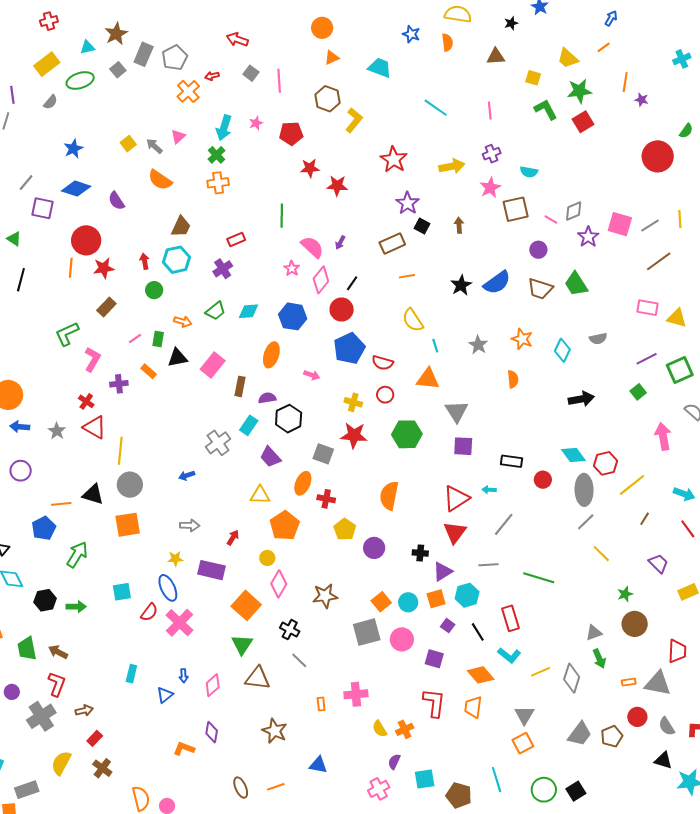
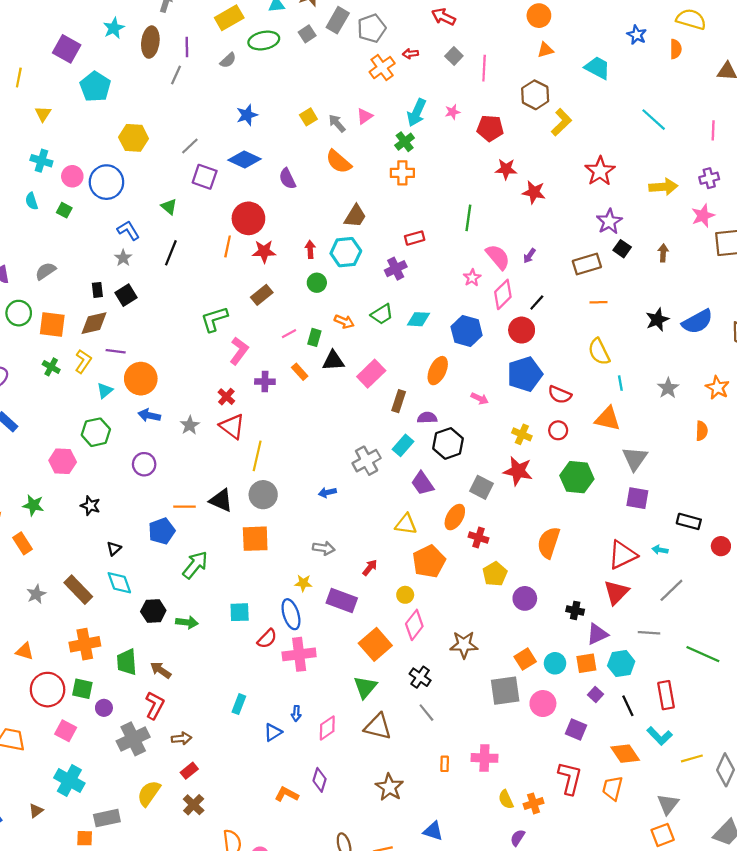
pink cross: (180, 623) -> (299, 654), turned 32

